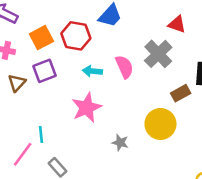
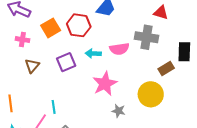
gray cross: (158, 54) -> (146, 37), turned -35
pink semicircle: (124, 67) -> (119, 49), turned 108
purple square: (44, 71) -> (66, 62), moved
pink star: (87, 108) -> (105, 84), moved

